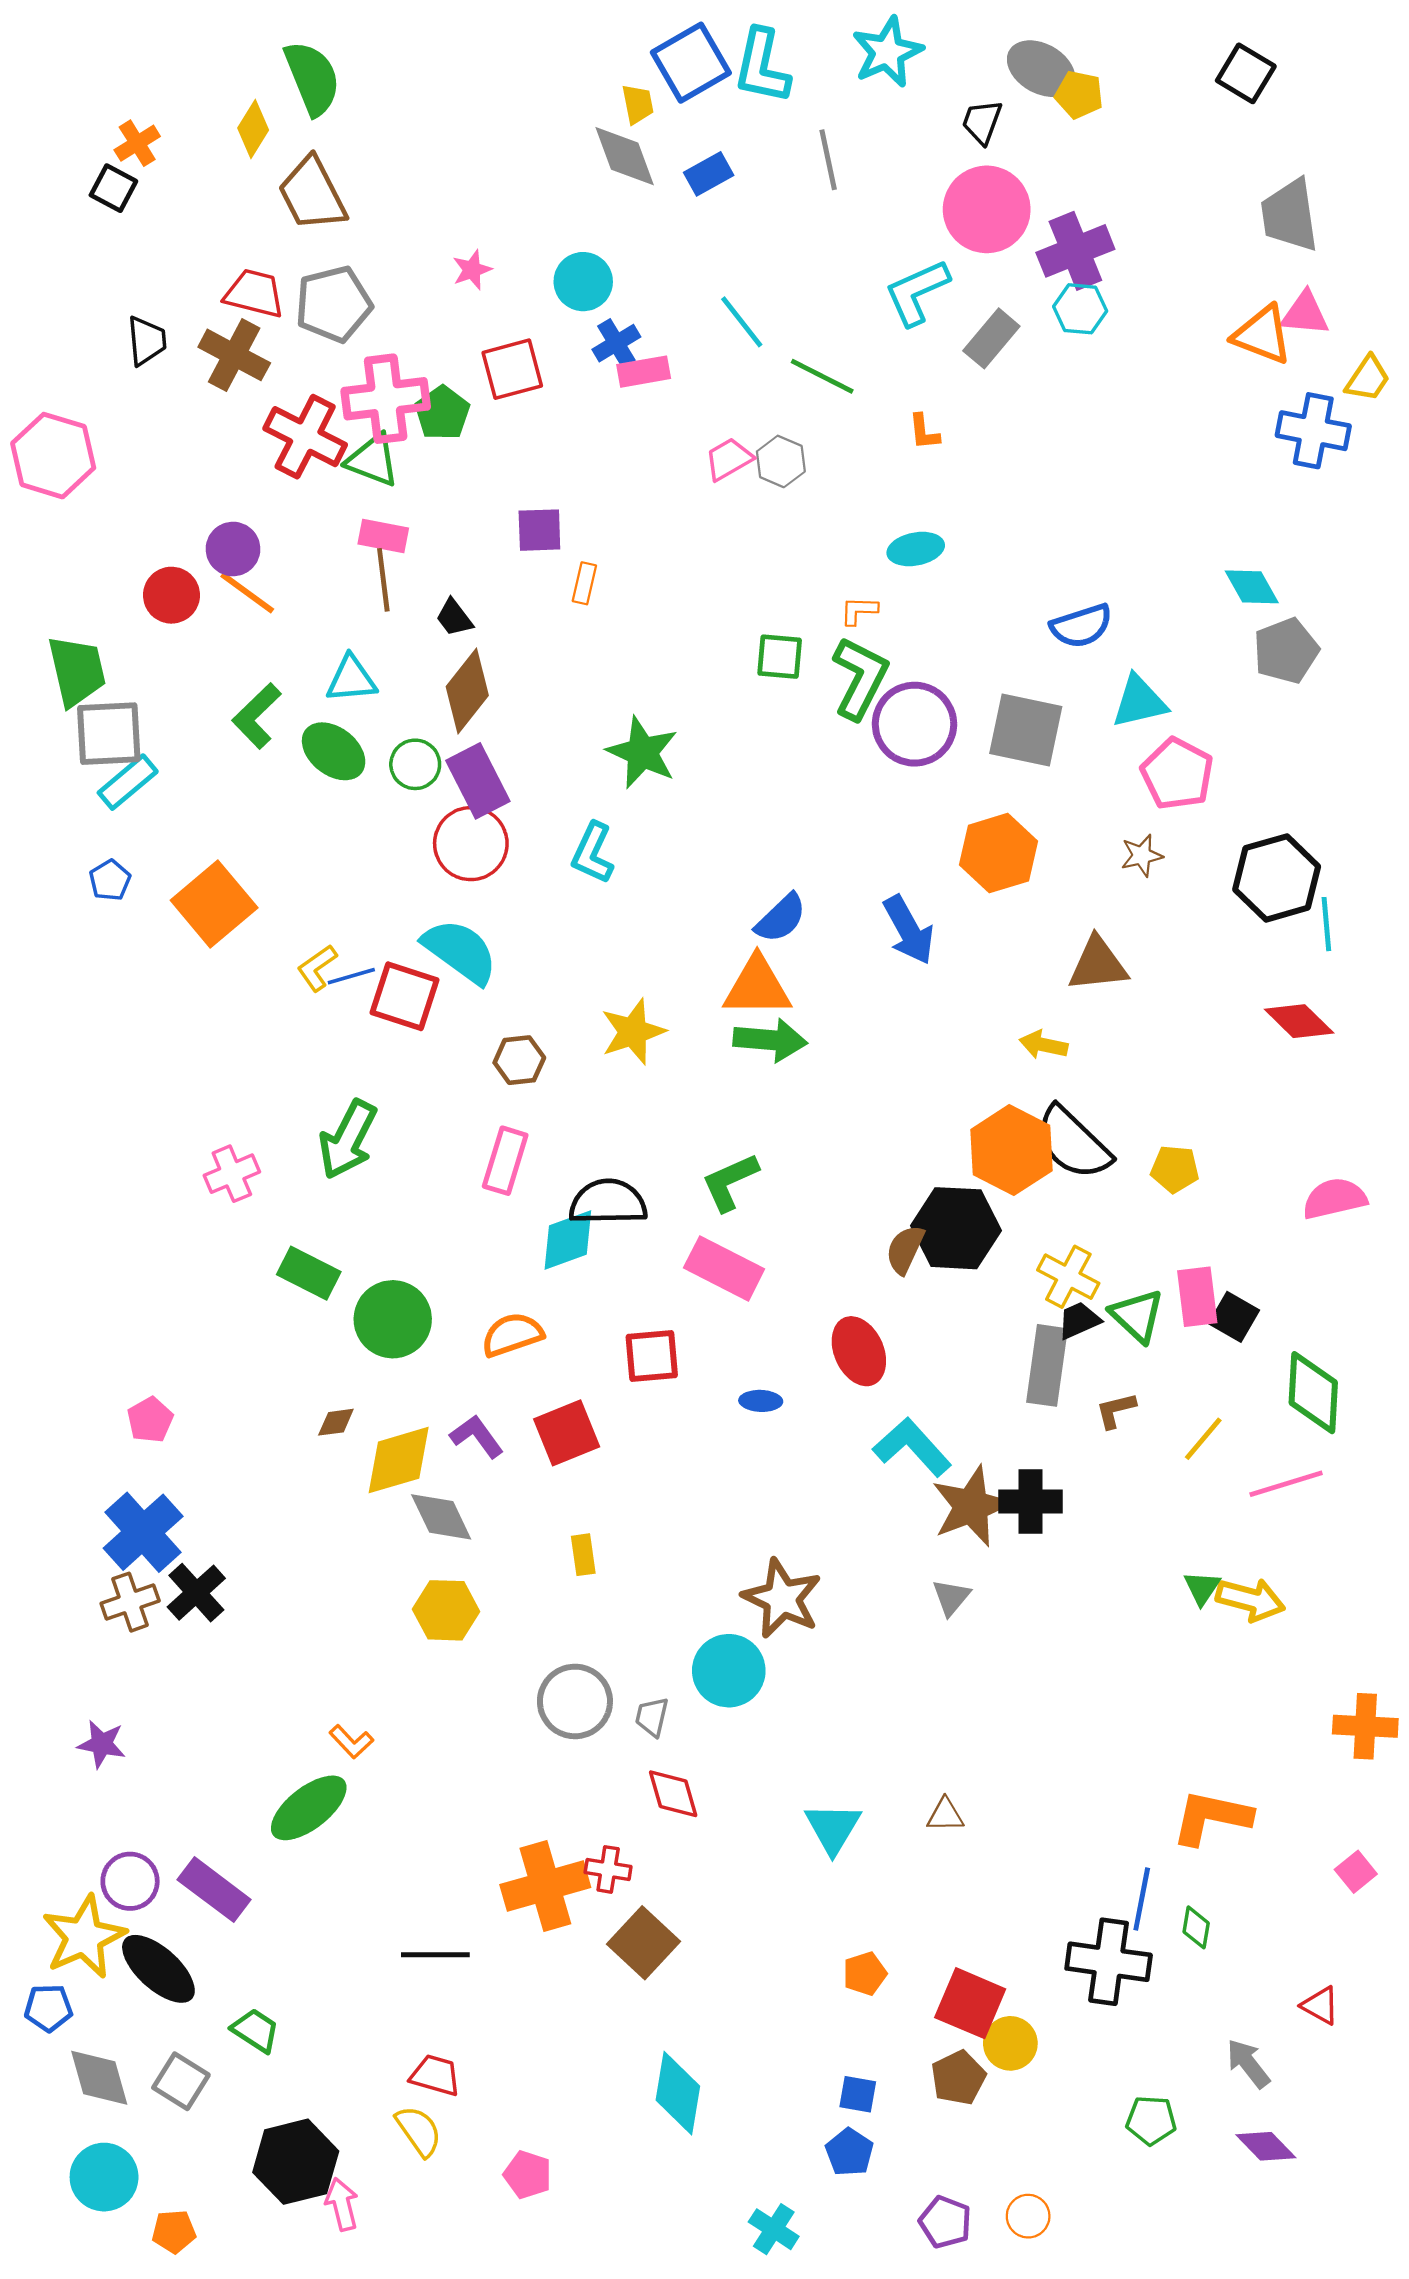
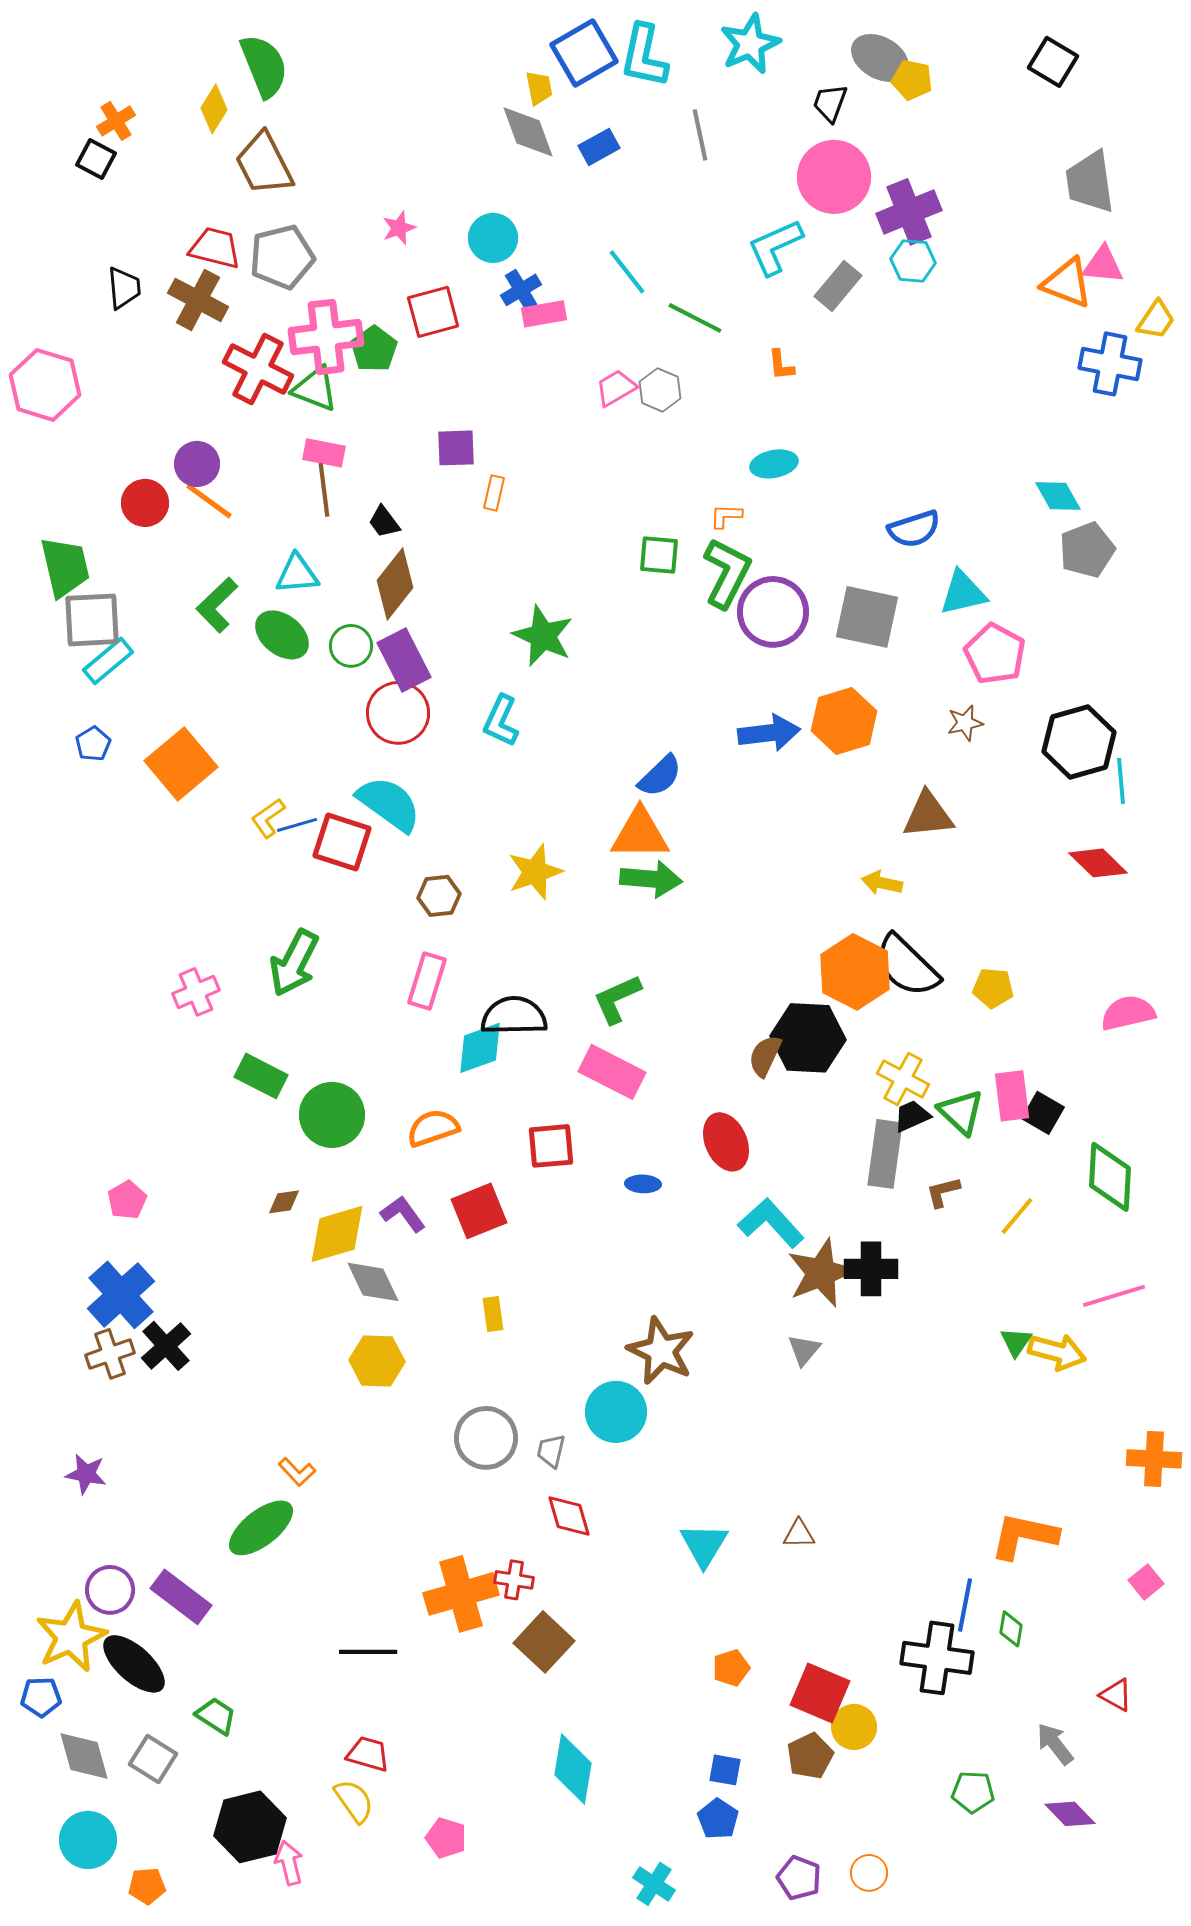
blue arrow: (909, 930) -> (769, 733), moved, turned -68
pink line: (1286, 1484) -> (1114, 1296), moved

